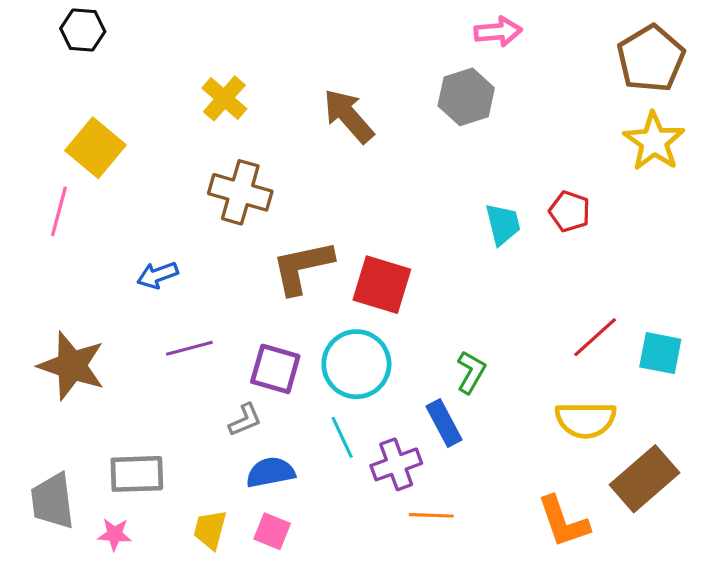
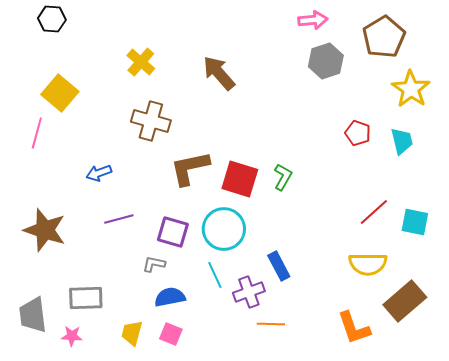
brown pentagon: (651, 59) -> (384, 37), moved
gray hexagon: (466, 97) -> (326, 61), moved
cyan trapezoid: (503, 224) -> (402, 141), moved
green L-shape: (471, 372) -> (283, 177), moved
gray L-shape: (245, 420) -> (154, 264), turned -145

